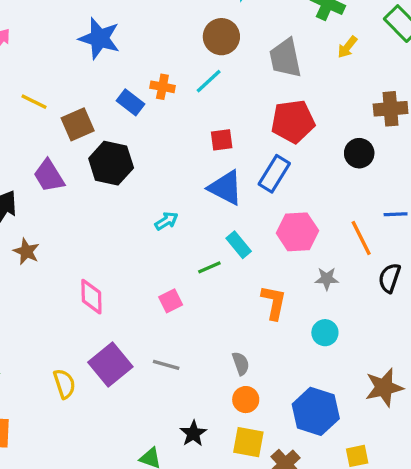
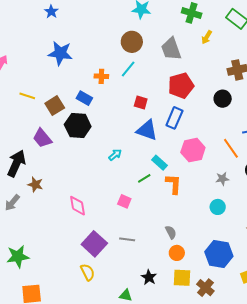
blue rectangle: (130, 102) -> (84, 98), moved
red square: (222, 140) -> (141, 102), turned 32
gray star: (327, 279) -> (222, 179), moved
pink square: (171, 301) -> (124, 201), turned -32
orange L-shape: (274, 302) -> (174, 184), moved
yellow semicircle: (64, 384) -> (88, 272), moved

